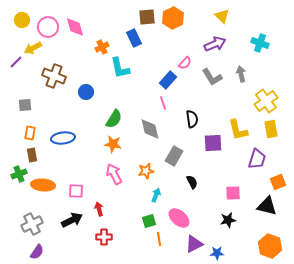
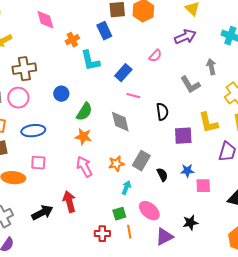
pink circle: (48, 27) -> (18, 98), moved
brown cross: (54, 76) -> (24, 69), turned -30
gray L-shape: (212, 77) -> (190, 85), moved
blue rectangle: (168, 80) -> (123, 73), moved
blue circle: (86, 92) -> (61, 94), moved
pink line: (163, 103) -> (133, 96), turned -56
gray rectangle: (174, 156) -> (141, 161), moved
pink square: (76, 191) -> (38, 163), moved
red arrow: (99, 209) -> (69, 202), size x1.5
black star: (228, 220) -> (190, 223), moved
red cross: (104, 237) -> (102, 234), moved
blue star: (217, 253) -> (187, 171), moved

